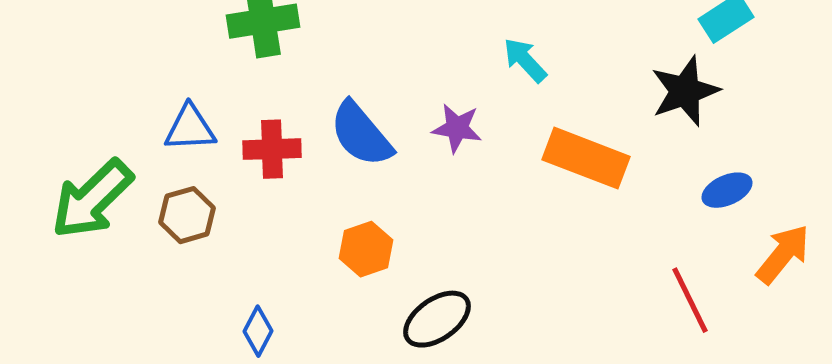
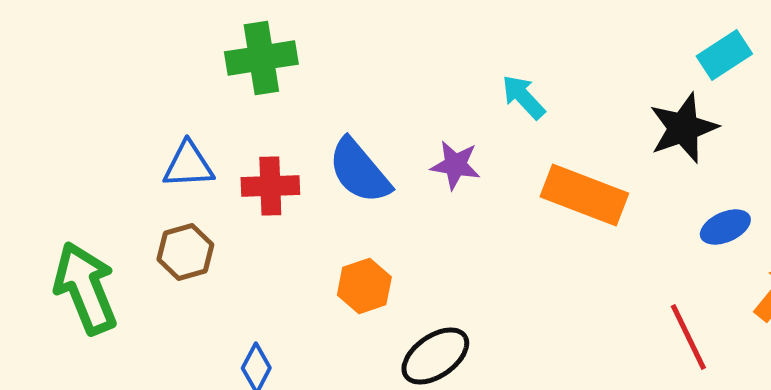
green arrow: (92, 199) -> (85, 288), moved, turned 112

